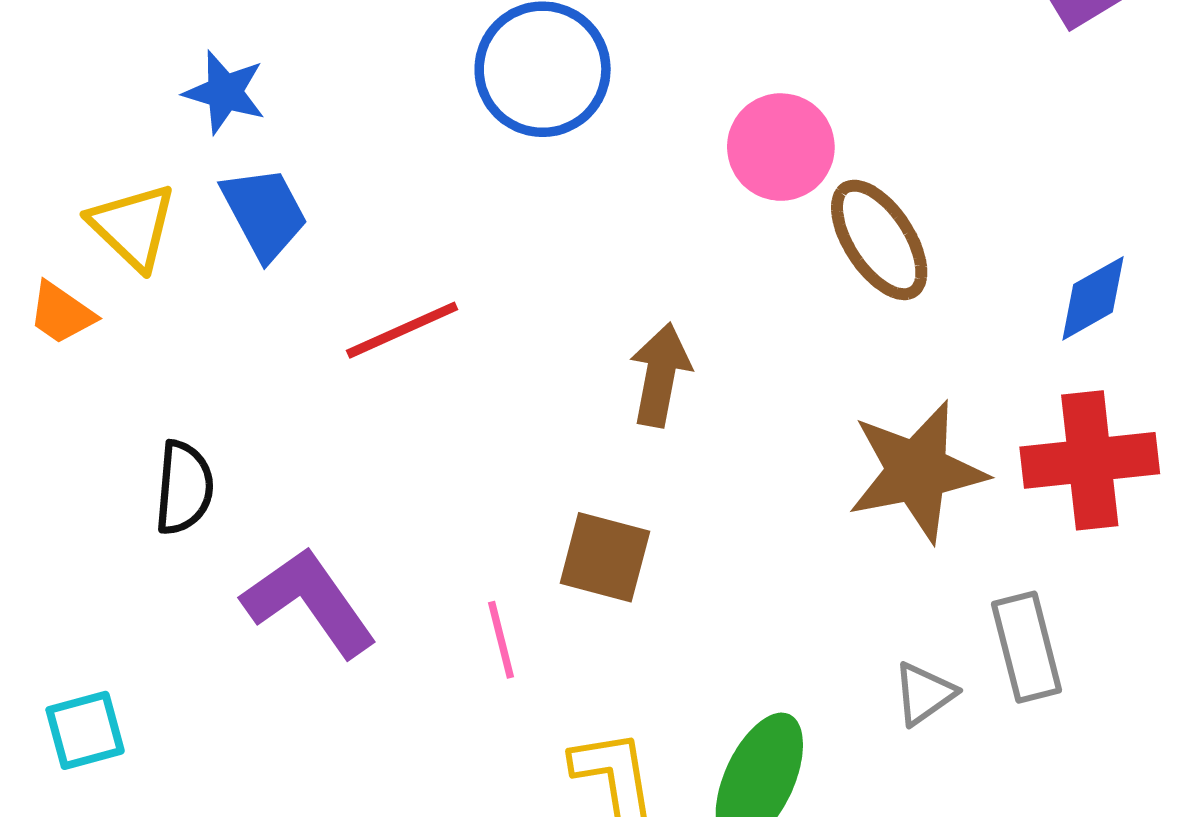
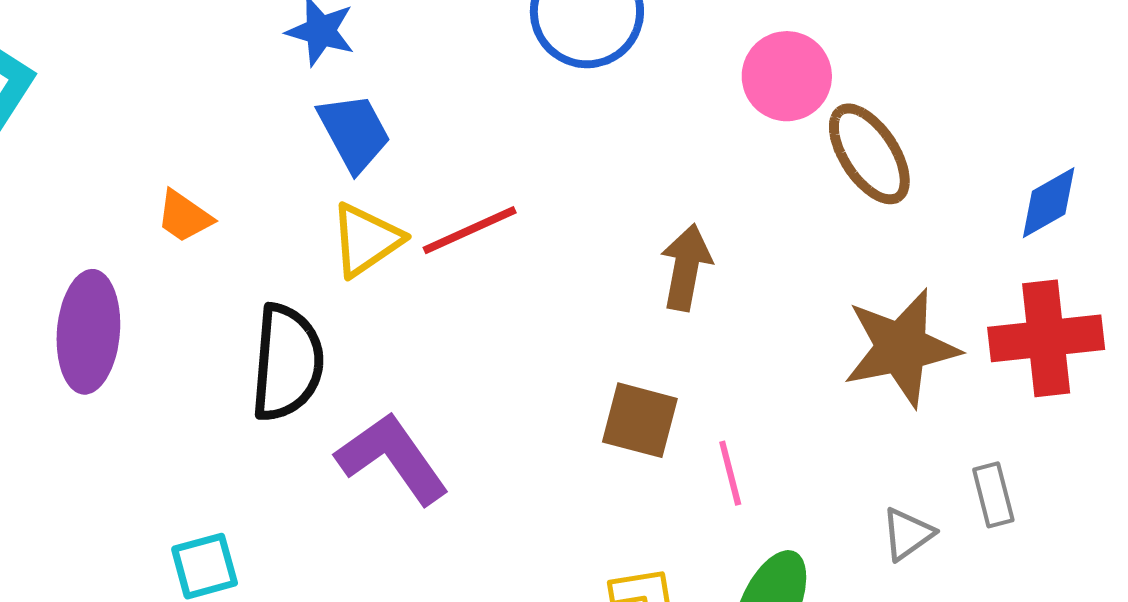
yellow triangle: (133, 226) -> (366, 240), moved, turned 42
black semicircle: (184, 488) -> (287, 363), size x1.5
pink line: (501, 640) -> (730, 473), moved
gray rectangle: (1026, 647) -> (993, 495), size x0.7

